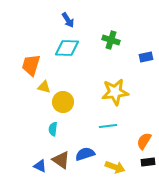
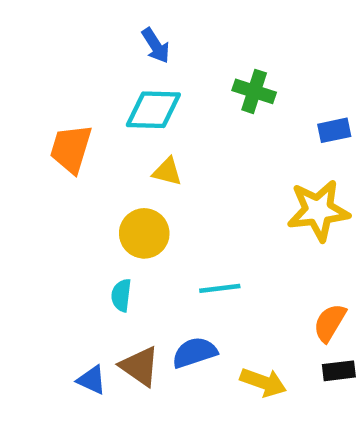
yellow triangle: (44, 87) -> (167, 172), moved
yellow star: (115, 92) -> (318, 210), moved
cyan line: (108, 126) -> (220, 288), moved

